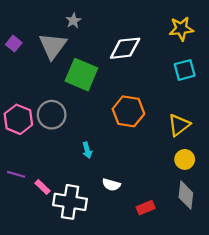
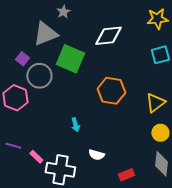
purple square: (14, 44) -> (22, 59), moved
gray triangle: (53, 46) -> (45, 34), turned 32
gray circle: (52, 115) -> (39, 76), moved

